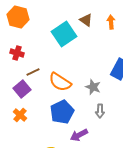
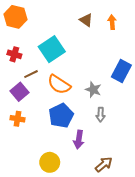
cyan square: (64, 34) -> (52, 49), moved
orange cross: (20, 115) -> (17, 119), turned -32
purple arrow: (79, 135) -> (79, 139), turned -54

